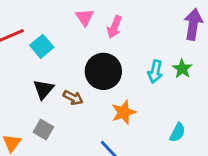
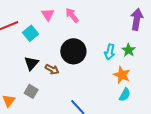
pink triangle: (85, 17) -> (48, 15), moved
pink arrow: (114, 27) -> (72, 15), moved, turned 119
orange star: (124, 112) -> (122, 75), moved, turned -30

